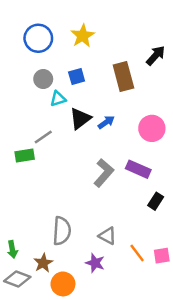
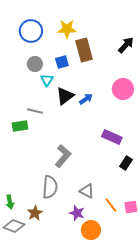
yellow star: (83, 36) -> (67, 29), turned 30
brown rectangle: (123, 77) -> (84, 50), moved
cyan triangle: (58, 99) -> (47, 80), turned -40
pink circle: (152, 128) -> (123, 89), moved
gray line: (43, 137) -> (35, 111), turned 49
gray L-shape: (104, 173) -> (63, 156), moved
orange circle: (63, 284) -> (91, 230), moved

